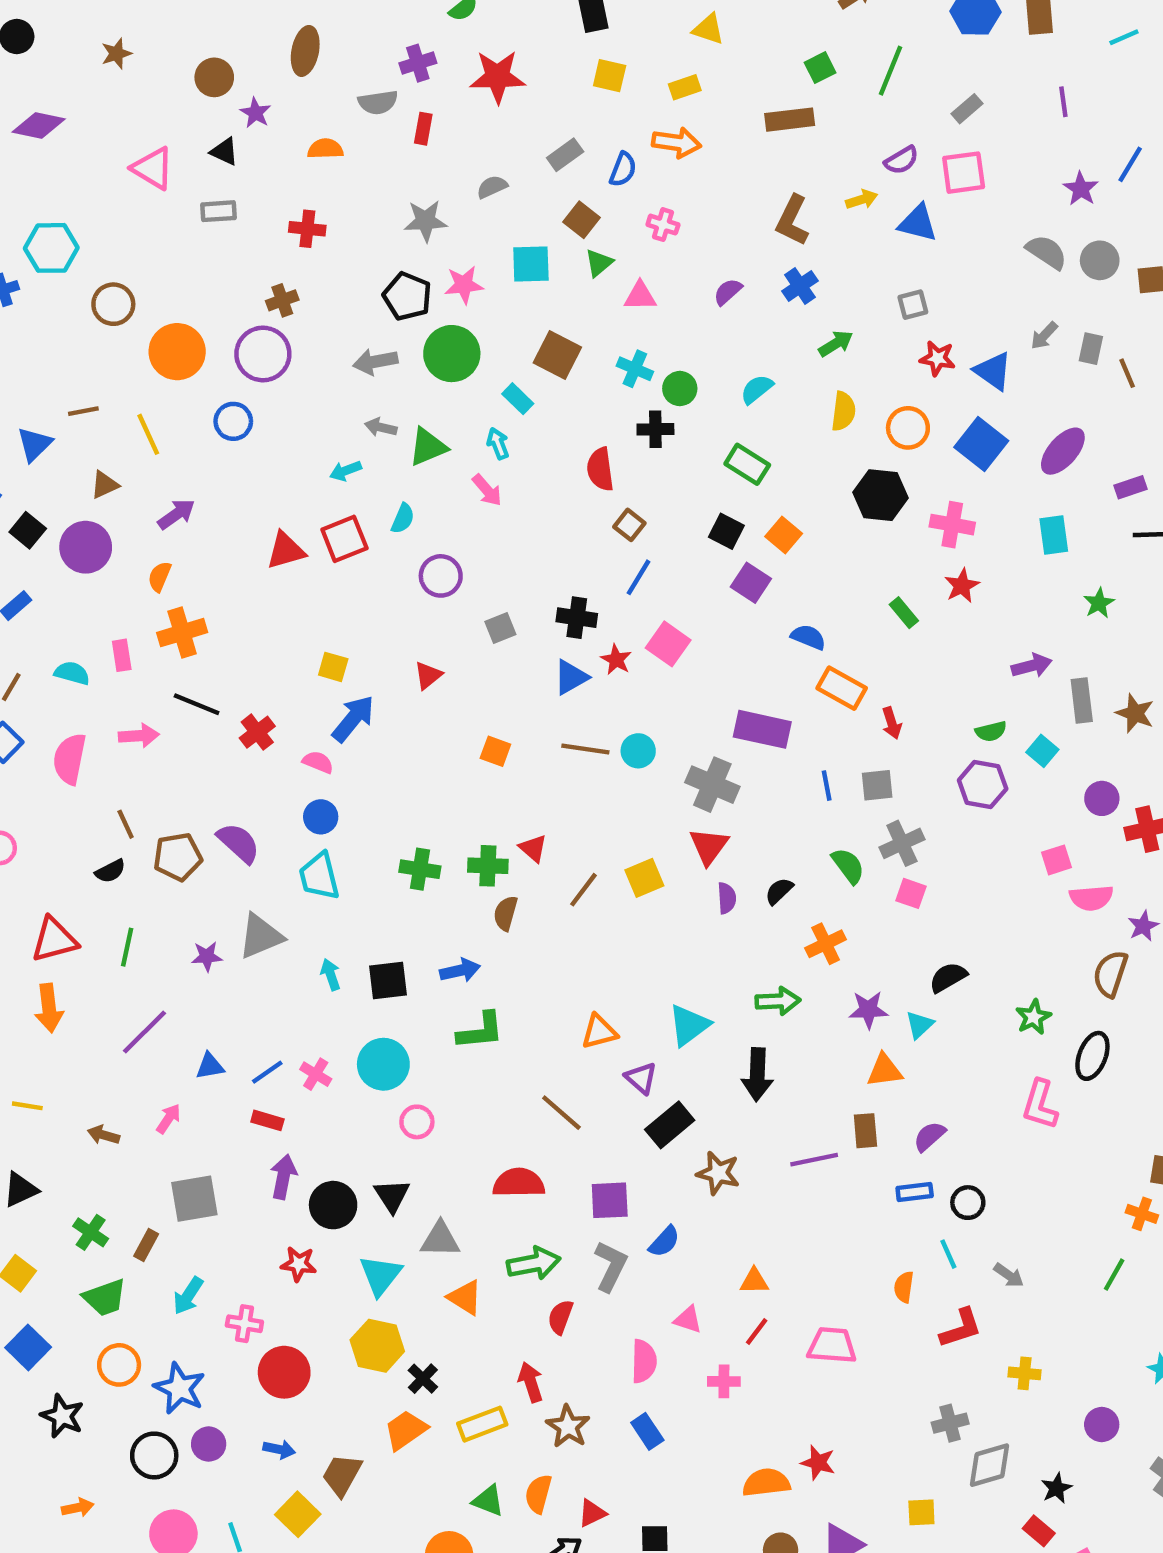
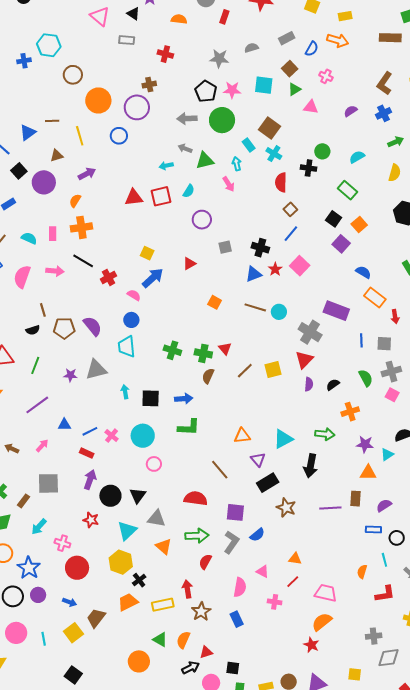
cyan cross: (635, 369) -> (274, 154), moved
orange semicircle: (766, 1483) -> (322, 622), moved, turned -40

